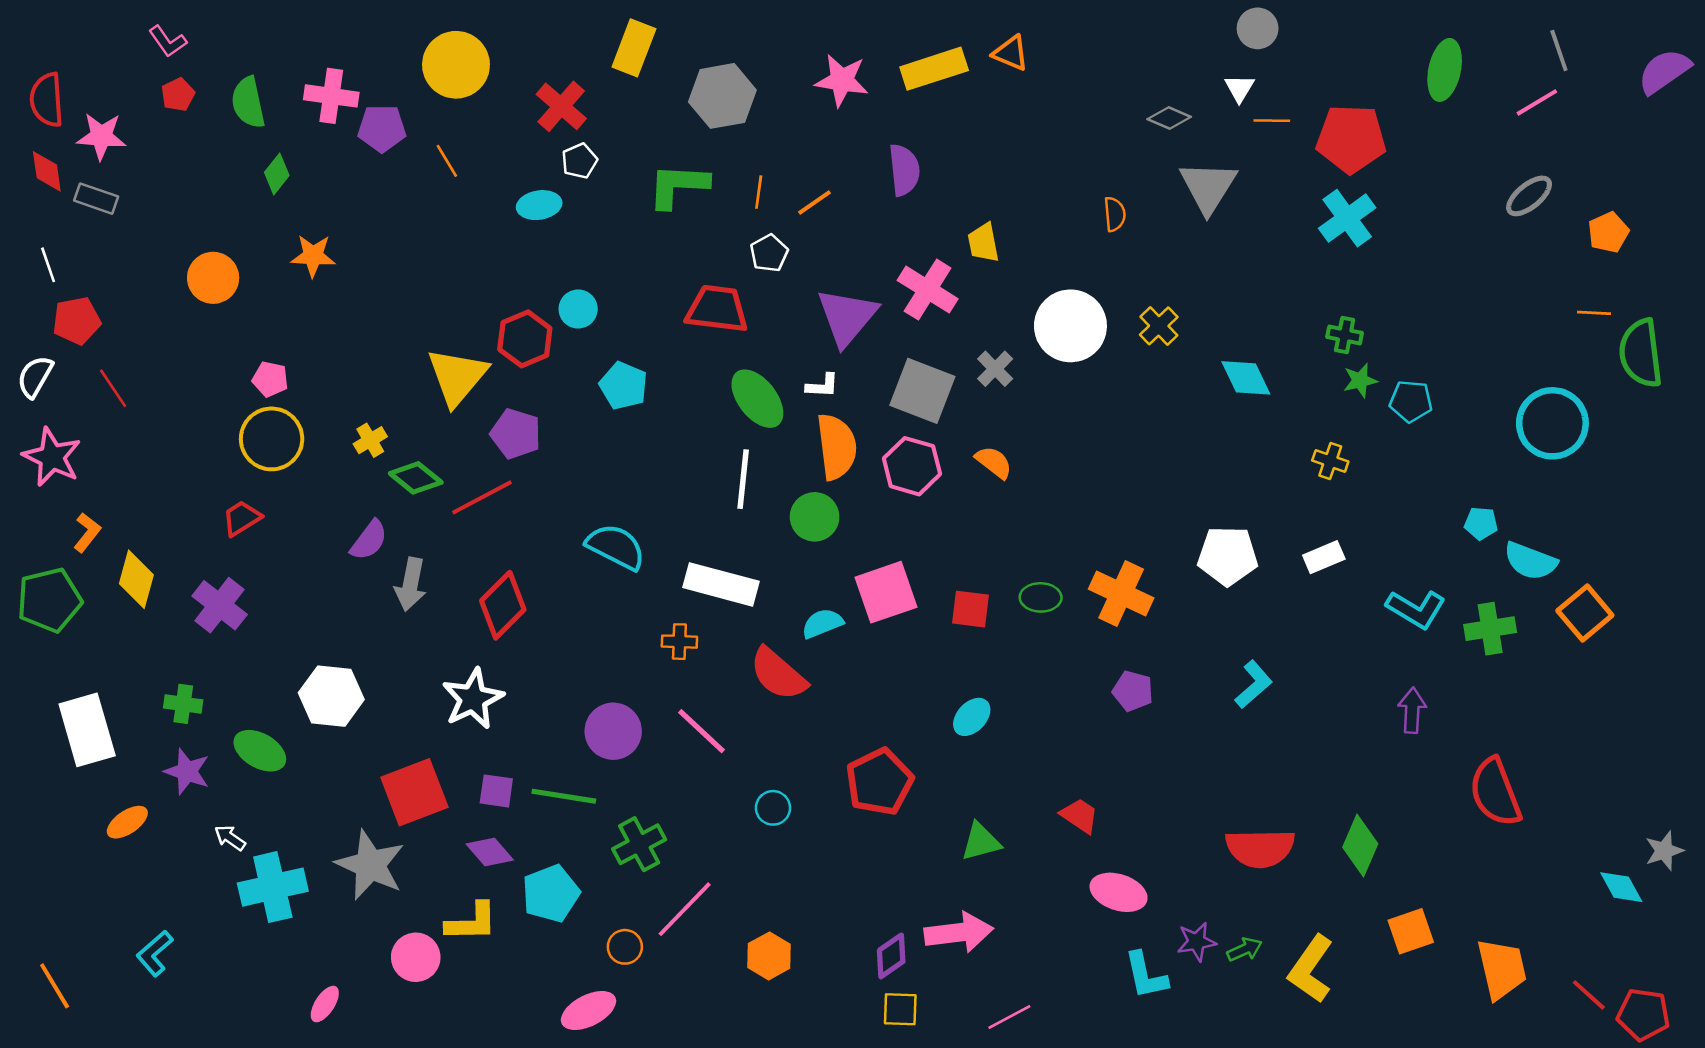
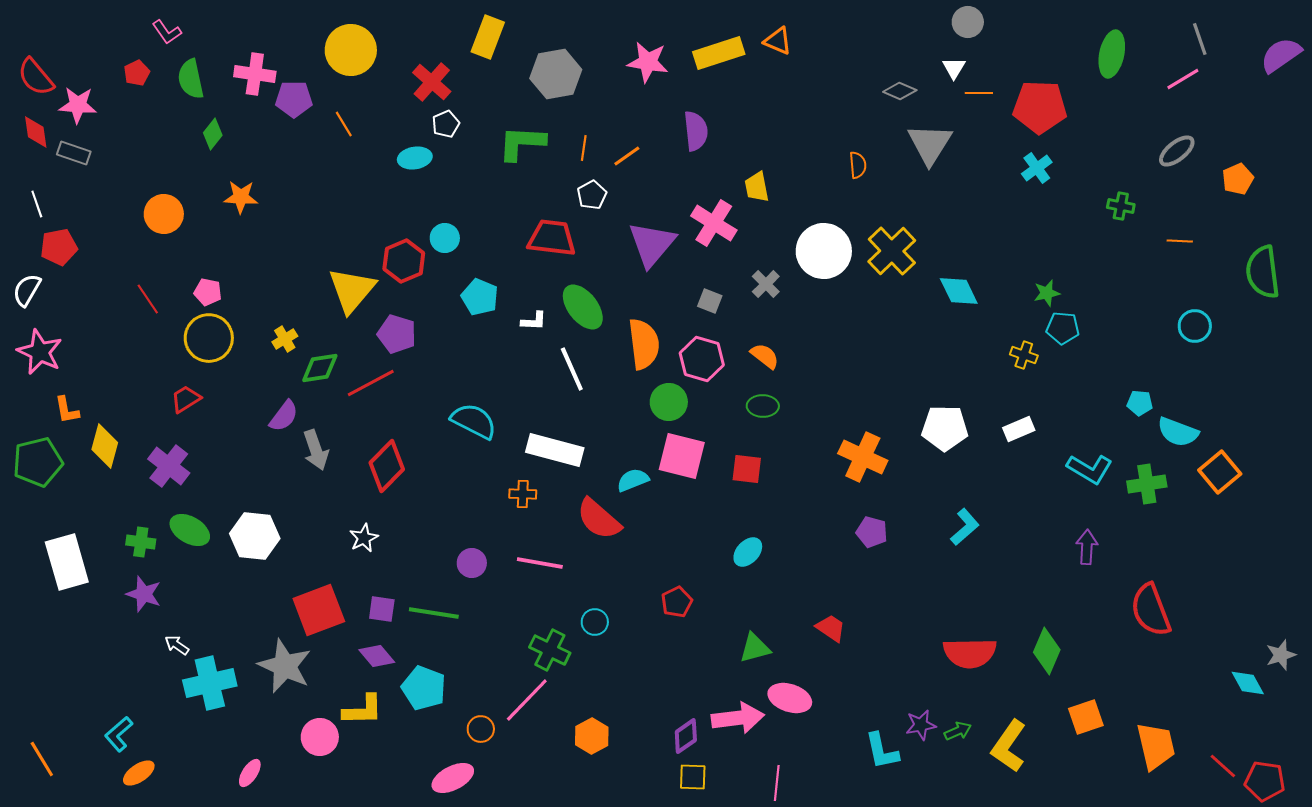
pink L-shape: (168, 41) -> (167, 32), moved
red semicircle: (47, 100) -> (36, 77), turned -36
cyan cross: (1347, 218) -> (1037, 168), size x0.7
orange line: (1594, 313) -> (1180, 241), moved
yellow cross: (1159, 326) -> (892, 251), size x1.6
green cross: (1345, 335) -> (1121, 206), moved
white L-shape: (822, 386) -> (534, 321), moved
red line: (113, 388) -> (148, 299), moved
gray square: (922, 391) -> (710, 301), size x0.5
cyan pentagon: (1411, 401) -> (1063, 328), moved
cyan circle: (1552, 423) -> (1195, 326), size x0.6
green diamond: (416, 478) -> (320, 368), turned -48
white line: (743, 479) -> (572, 369), turned -30
green circle: (815, 517) -> (669, 402), moved
orange L-shape: (87, 532) -> (67, 410), turned 132
gray arrow: (411, 584) -> (316, 450), turned -30
pink square: (886, 592) -> (682, 456), turned 33
green ellipse: (1041, 597) -> (763, 406), moved
white star: (473, 699) -> (364, 538), size x0.6
purple circle: (613, 731) -> (472, 563), size x0.7
pink line: (702, 731) -> (540, 563), turned -33
green ellipse: (260, 751) -> (190, 530), moved
red pentagon: (879, 782) -> (677, 602), size x0.6
orange ellipse: (127, 822) -> (139, 773), moved
green cross: (639, 844) -> (550, 650), moved, turned -36
pink ellipse: (1119, 892) -> (790, 698), moved
cyan pentagon: (551, 894) -> (424, 688), turned -30
pink line: (1009, 1017) -> (777, 783), turned -56

